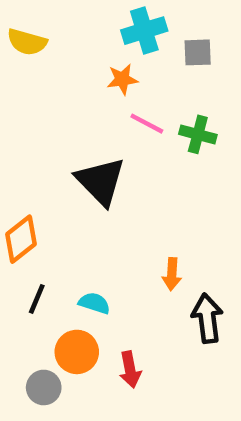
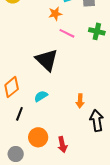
green cross: (198, 134) -> (97, 31), moved
cyan semicircle: (94, 303) -> (41, 96), moved, turned -48
gray circle: (44, 387) -> (16, 154), moved

